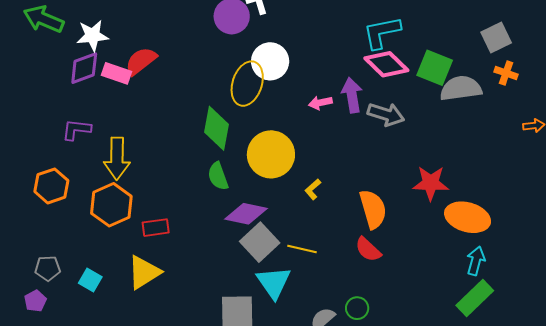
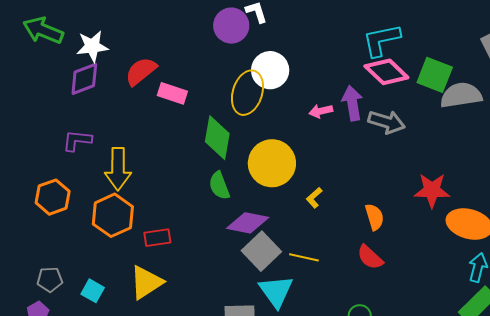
pink rectangle: (116, 73) -> (172, 93), moved
orange semicircle: (373, 209) -> (375, 217), size x0.7

